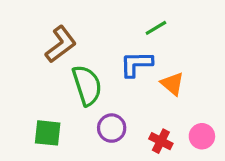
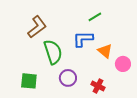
pink circle: (202, 136) -> (123, 64), moved

